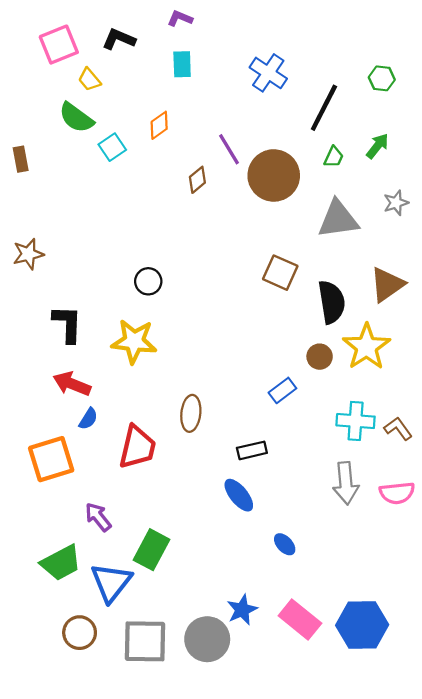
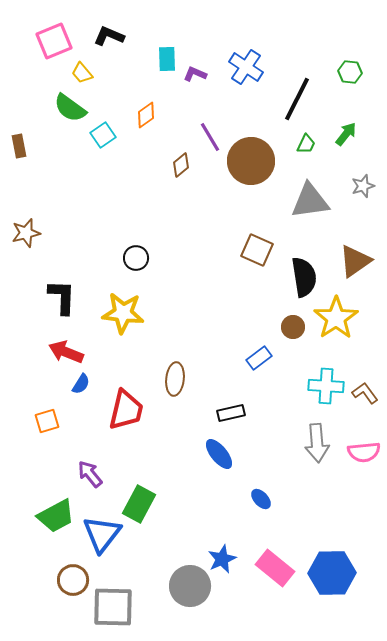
purple L-shape: (180, 18) -> (195, 74), moved
orange square: (51, 459) -> (47, 421), size x0.6
gray square: (145, 641) -> (113, 607), moved

